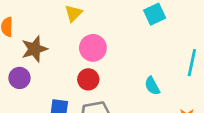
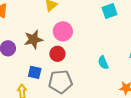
brown star: (34, 49) -> (33, 39), moved

